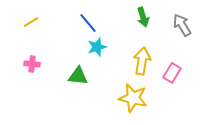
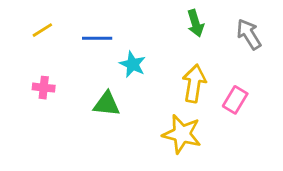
blue line: (88, 23) -> (97, 38), moved, turned -50
cyan star: (97, 47) -> (133, 64), turned -30

